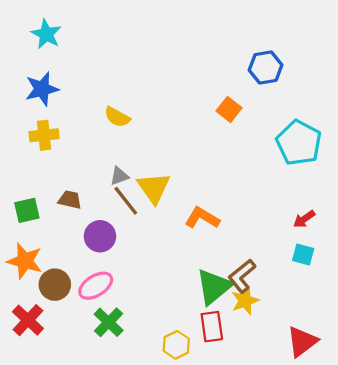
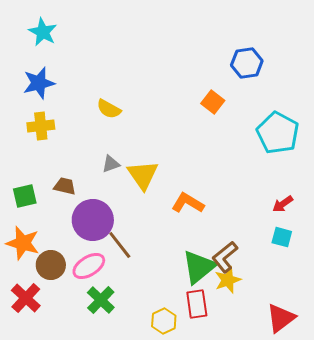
brown line: (126, 201) -> (120, 245), moved
purple circle: (100, 236) -> (93, 220), size x1.4

